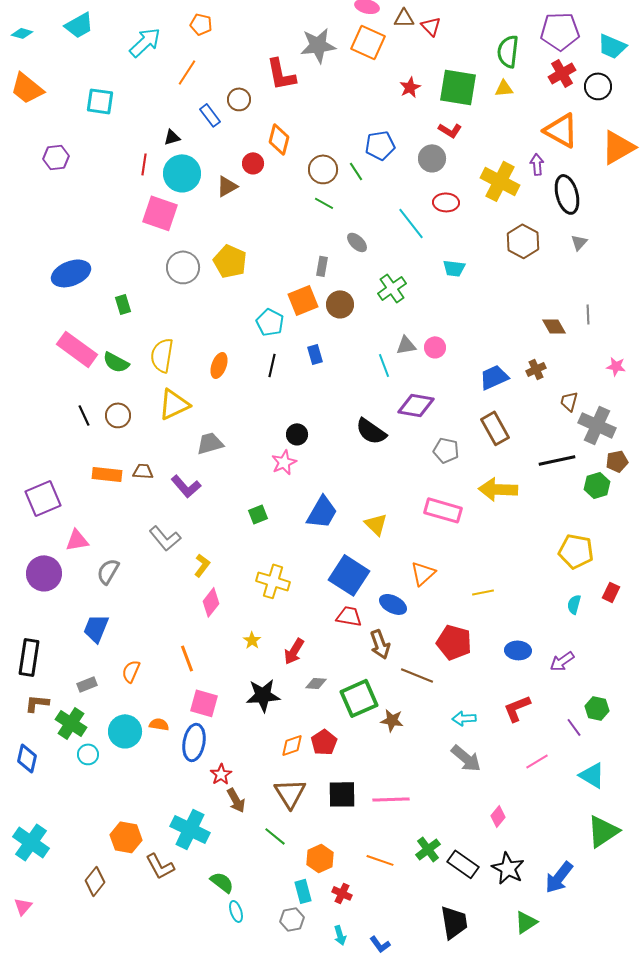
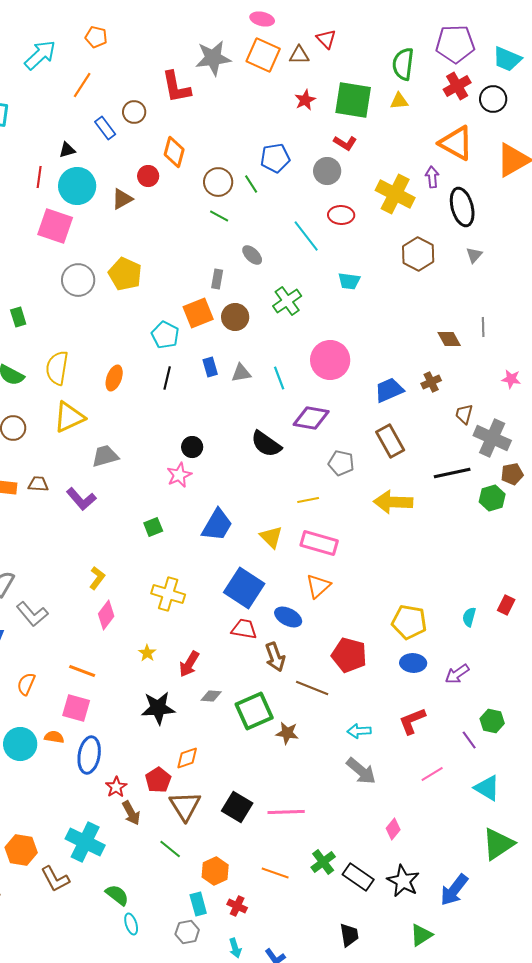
brown triangle: (404, 18) -> (299, 55), moved
gray triangle: (406, 345) -> (241, 373), moved
pink circle: (435, 347) -> (330, 360), size x1.8
pink rectangle: (443, 510) -> (319, 543), moved
gray L-shape: (165, 538) -> (32, 614), moved
yellow pentagon: (576, 551) -> (409, 622), moved
yellow line: (483, 592) -> (308, 500), moved
orange line: (187, 658) -> (82, 671), turned -48
pink square: (204, 703) -> (76, 708), moved
red pentagon: (324, 742) -> (158, 780), moved
black square: (342, 794) -> (237, 807), turned 32
black trapezoid: (454, 922) -> (349, 935), size x0.7

